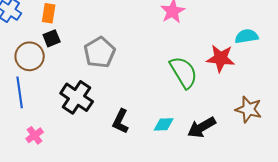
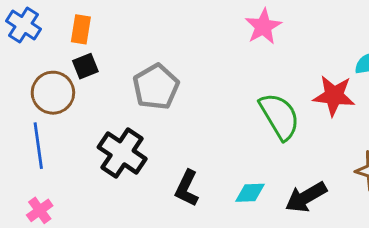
pink cross: (35, 135) -> (40, 210), moved

